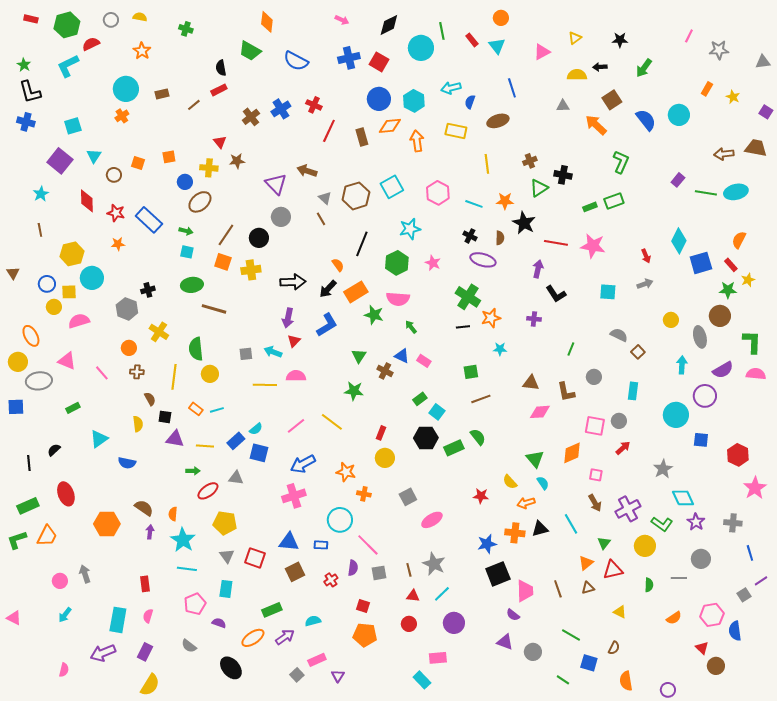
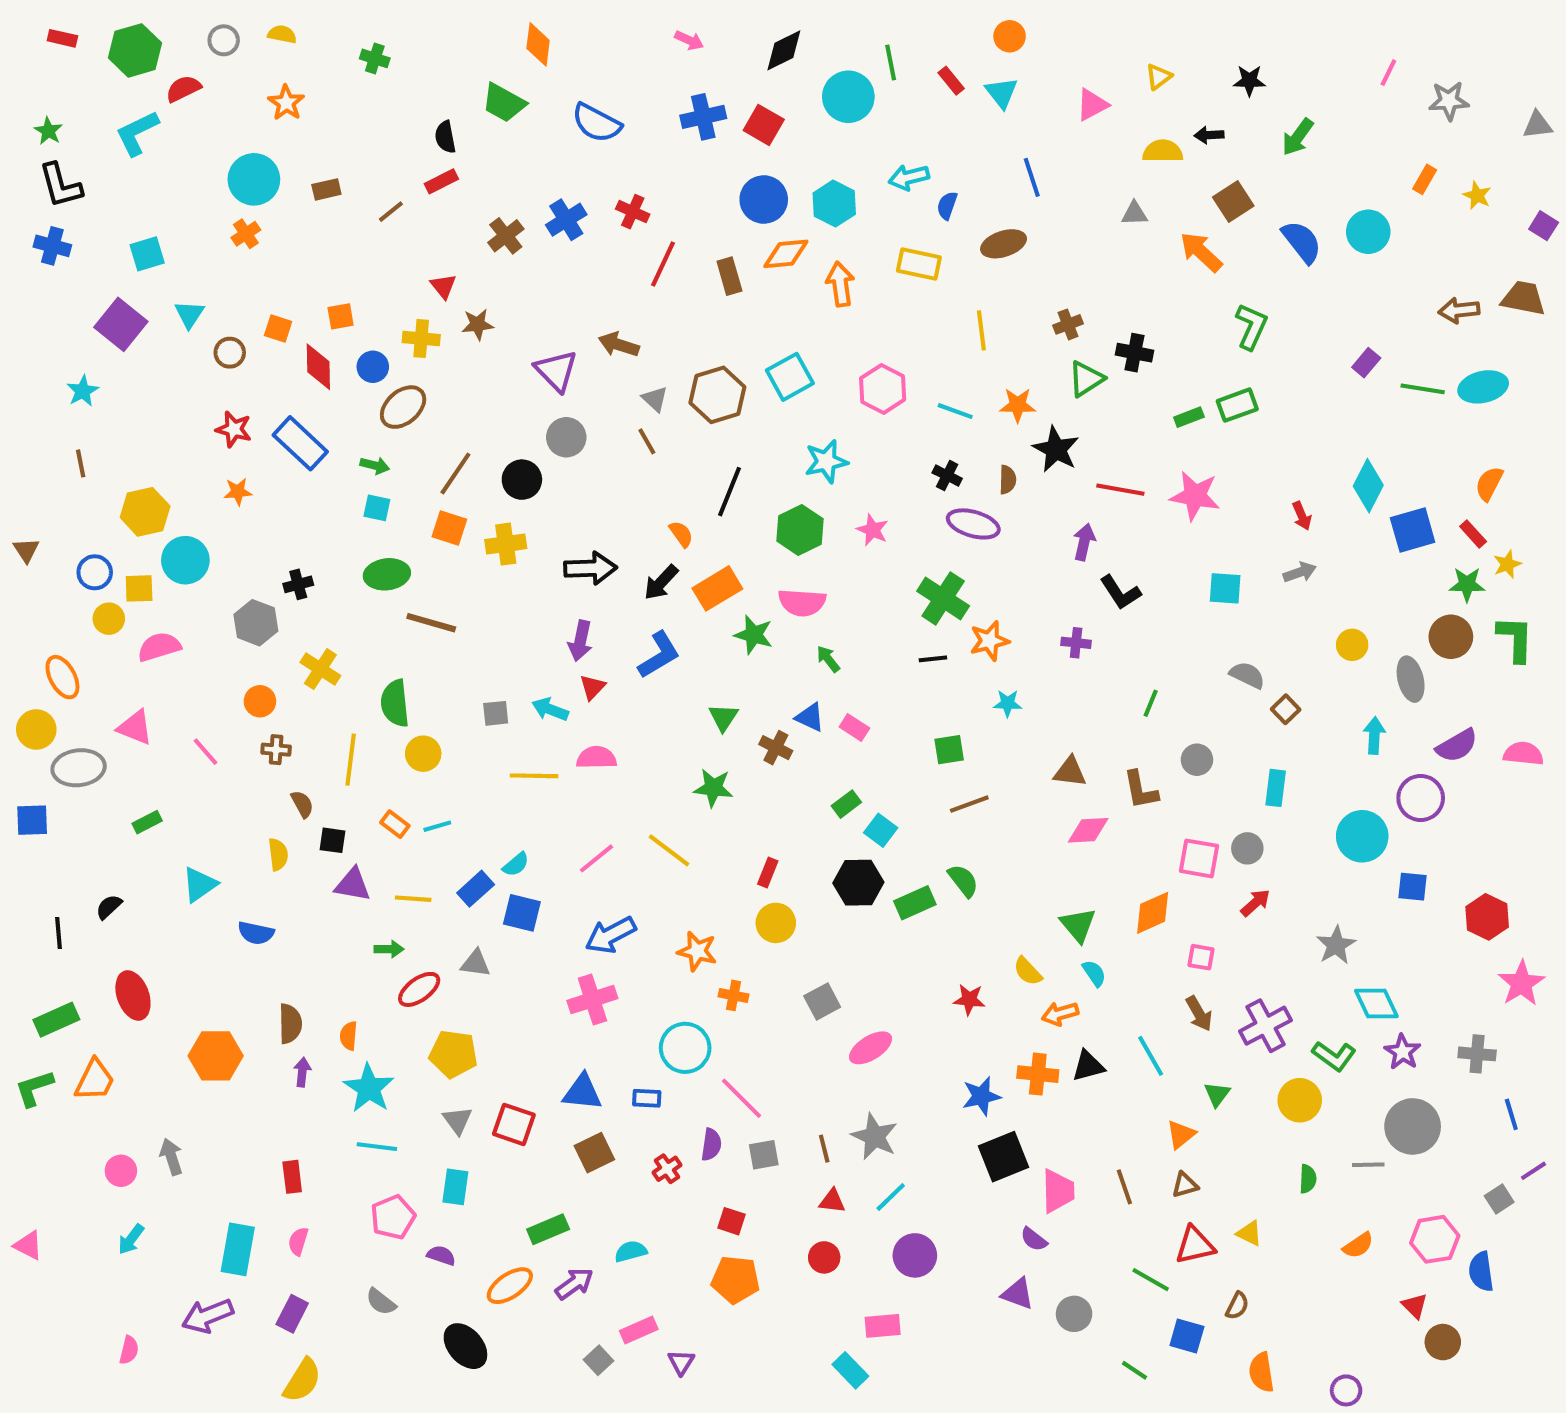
red diamond: (87, 201) -> (318, 367), moved
green L-shape: (752, 342) -> (1515, 639), moved
brown semicircle: (144, 508) -> (290, 1024), turned 54
gray circle: (701, 559) -> (1413, 1126), size x1.4
red triangle: (613, 570) -> (1195, 1245), moved

